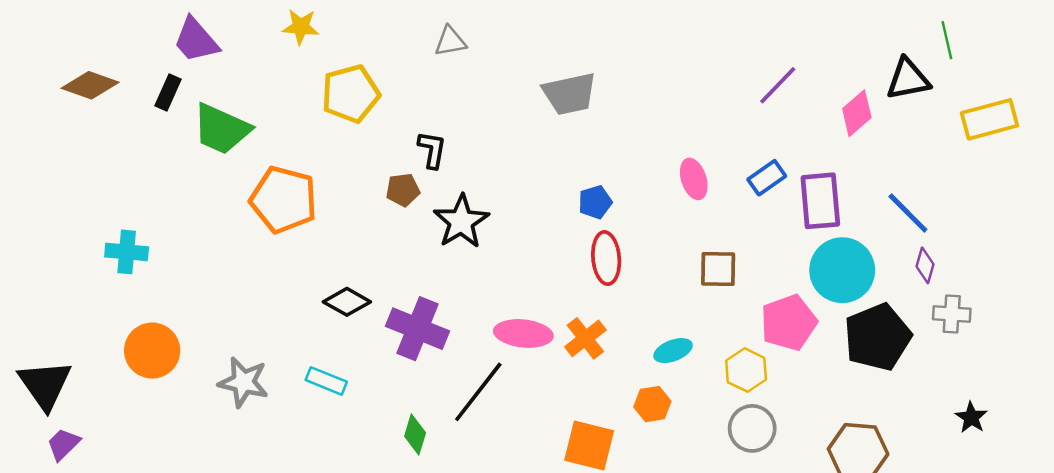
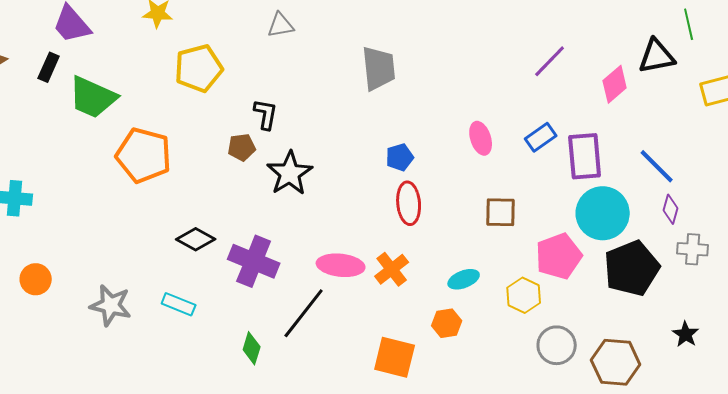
gray trapezoid: (570, 94) -> (379, 68), turned -84
orange circle: (152, 351) -> (36, 279), size x0.7
black star: (971, 417) -> (686, 334), moved
gray circle: (752, 428) -> (557, 345), moved

